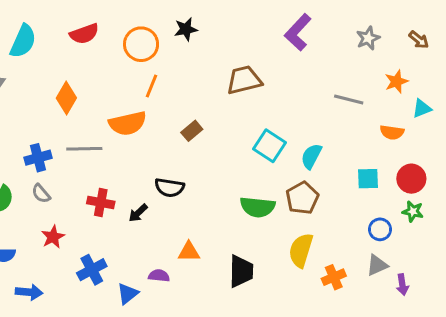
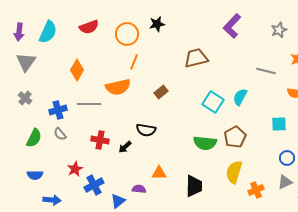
cyan semicircle: (311, 156) -> (240, 97), moved
red star: (53, 237) -> (75, 169), moved

